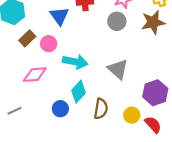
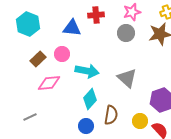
blue triangle: (59, 16) -> (72, 28), turned -48
brown rectangle: (27, 38) -> (38, 59), moved
blue circle: (60, 109) -> (86, 126), moved

